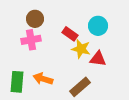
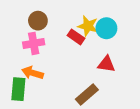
yellow star: (81, 49) -> (88, 26), moved
orange arrow: (43, 79) -> (33, 73), moved

